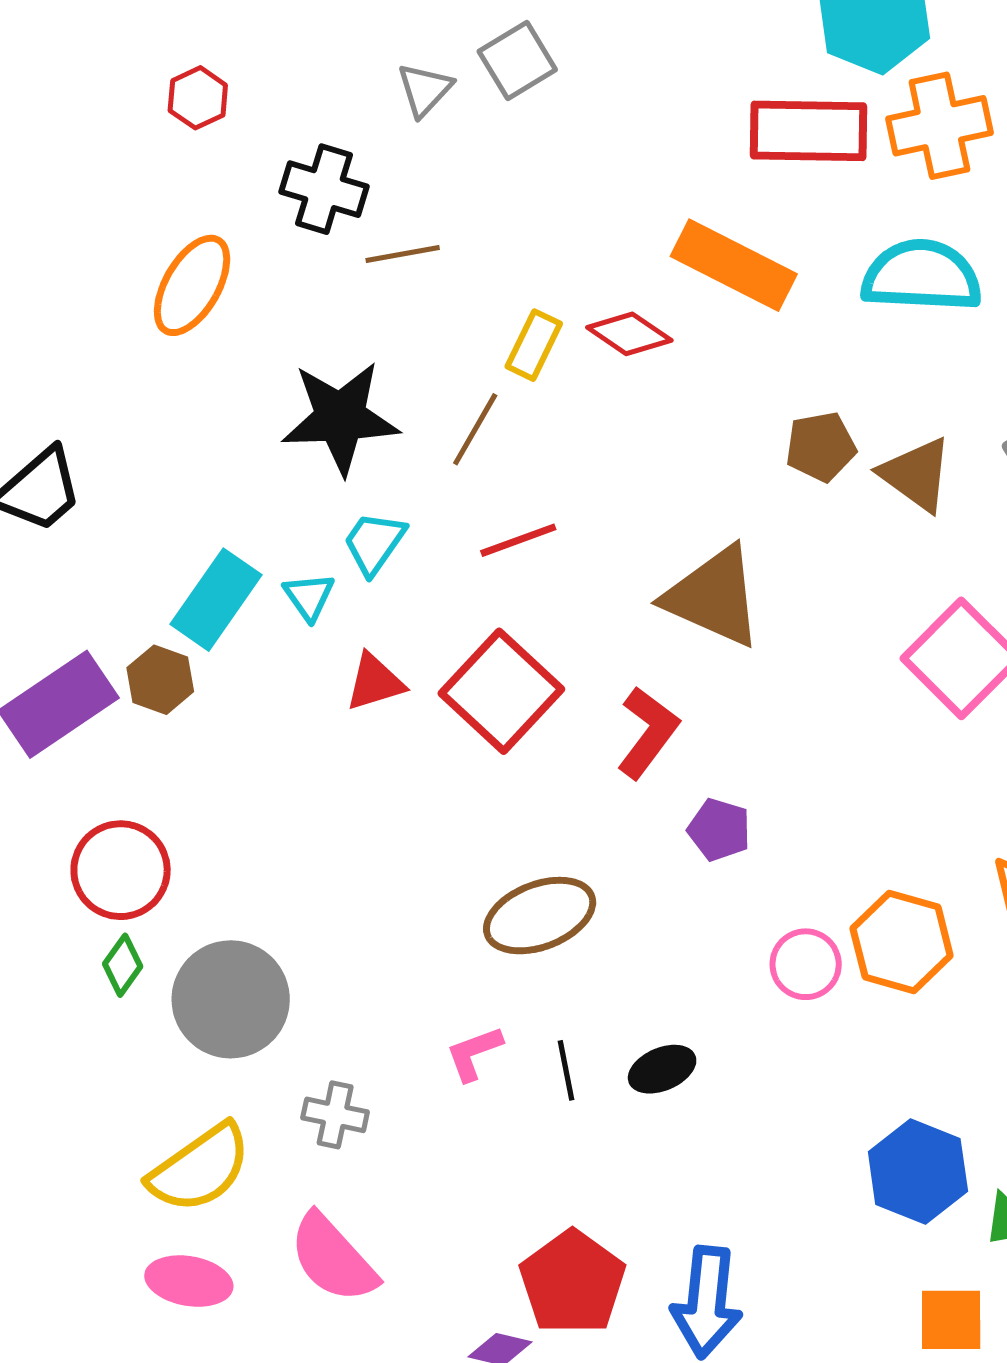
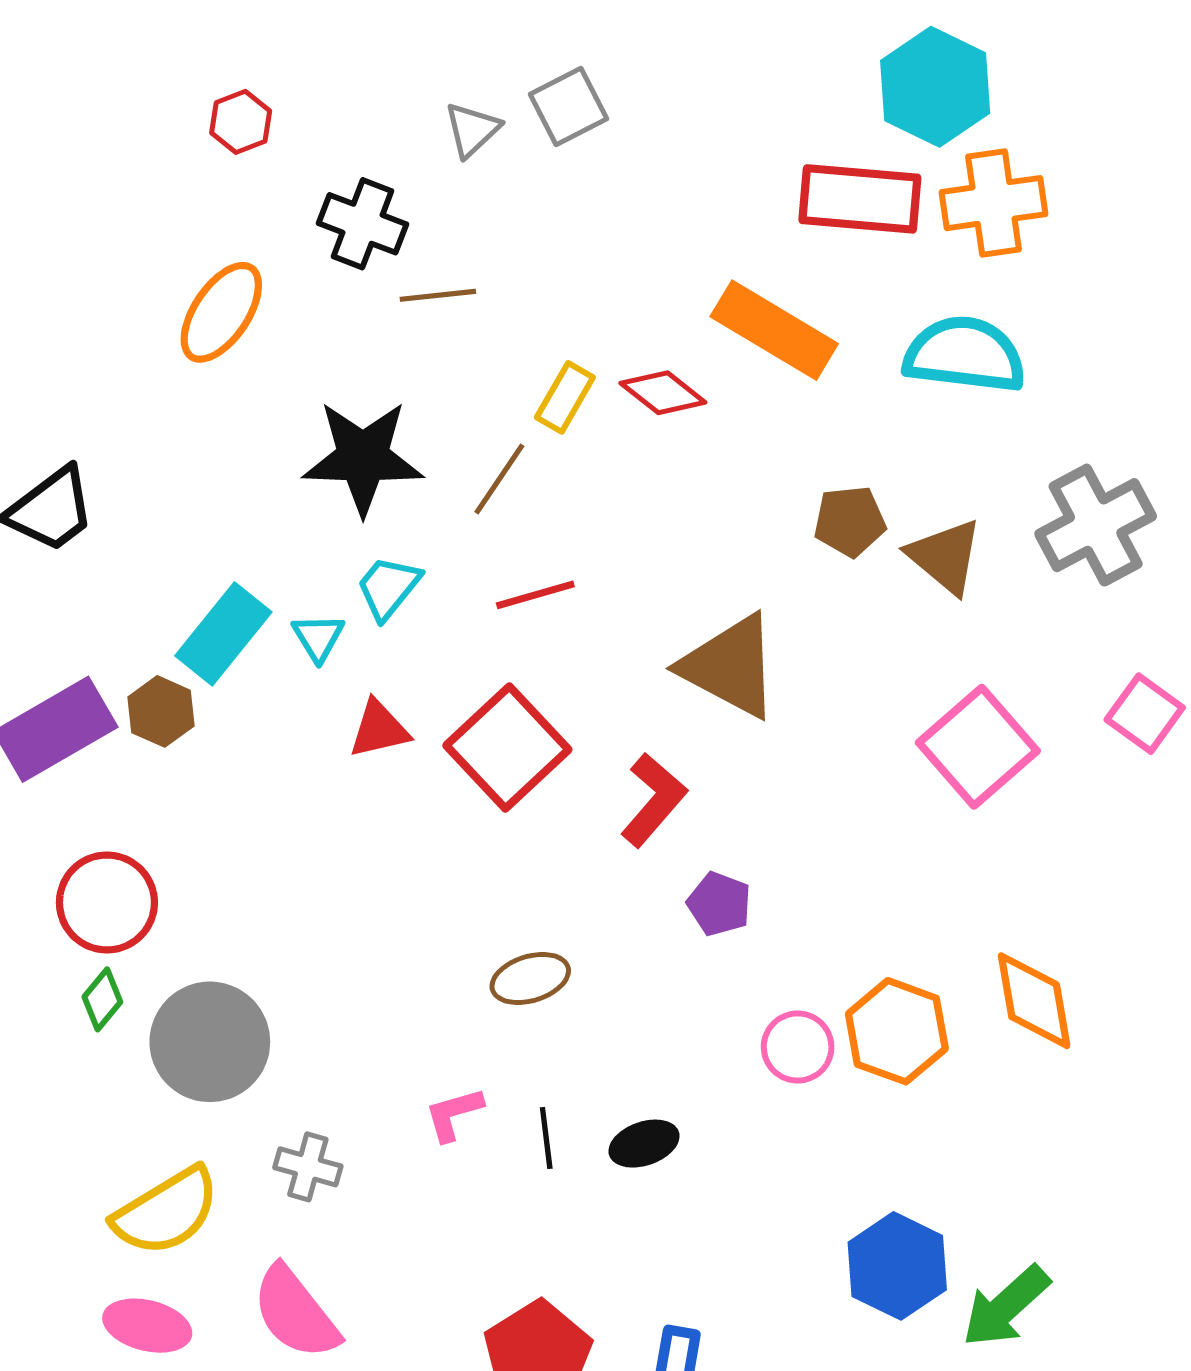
brown ellipse: (540, 916) -> (530, 979), size x0.7

